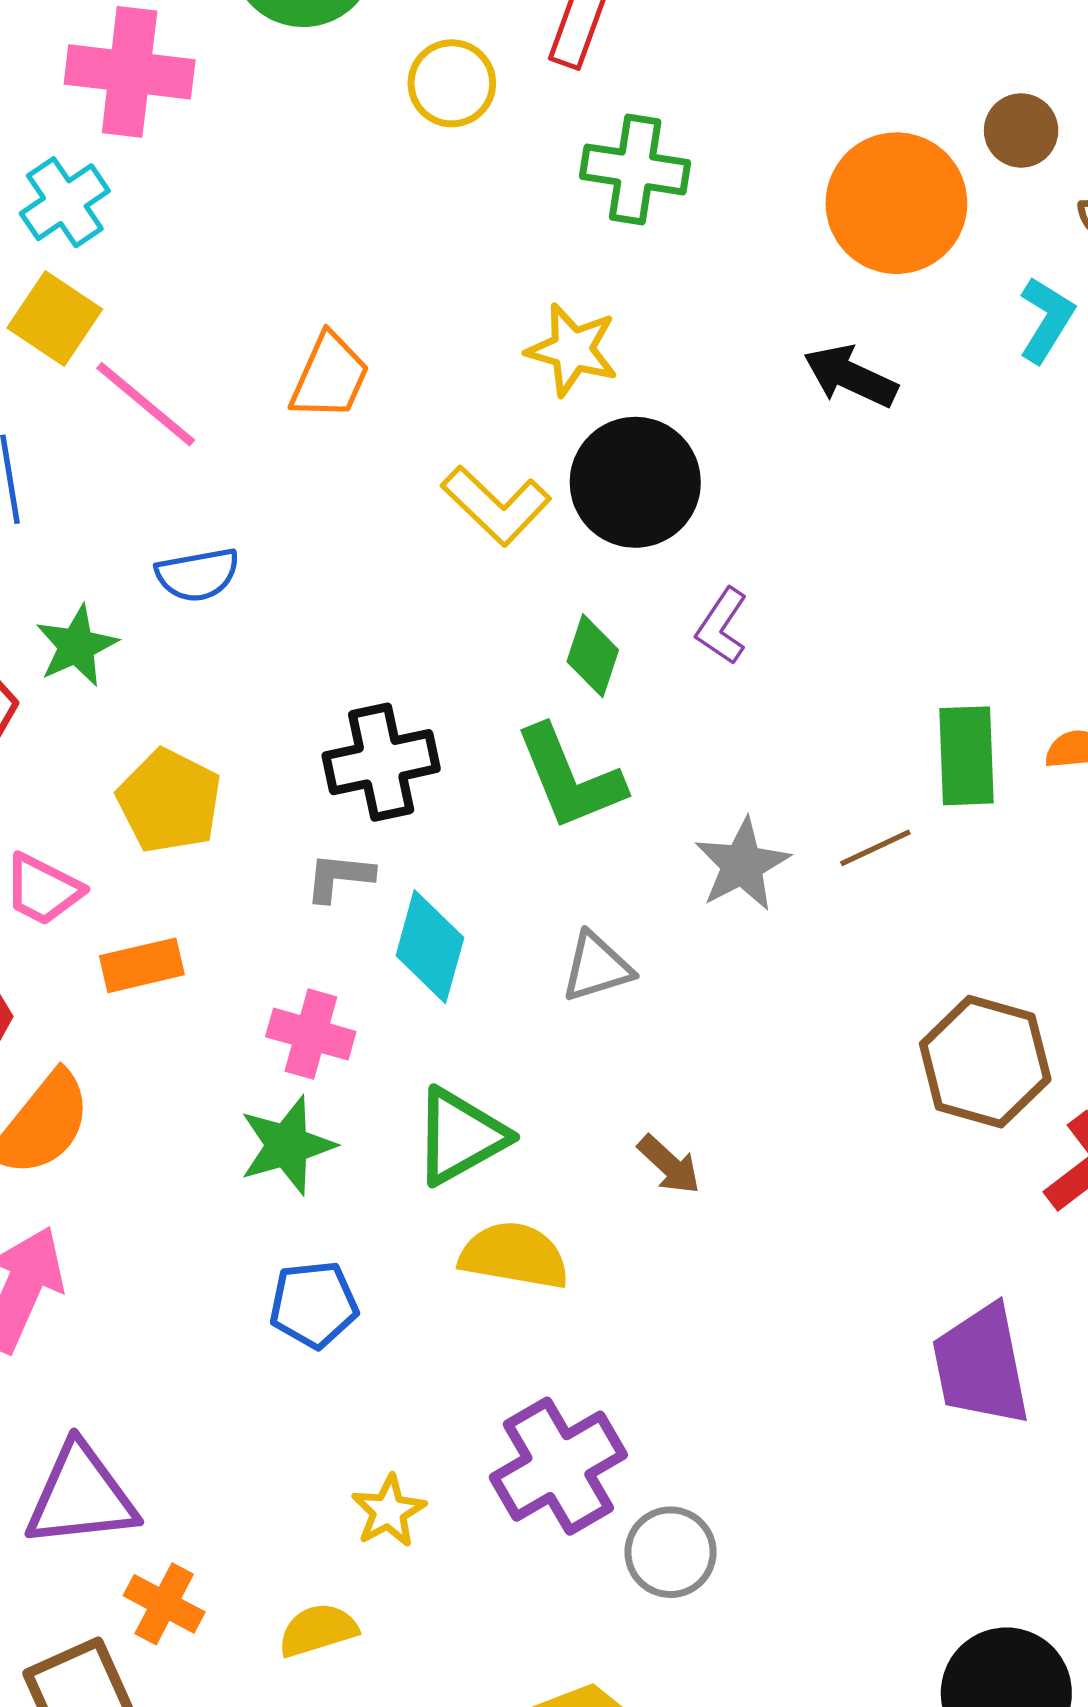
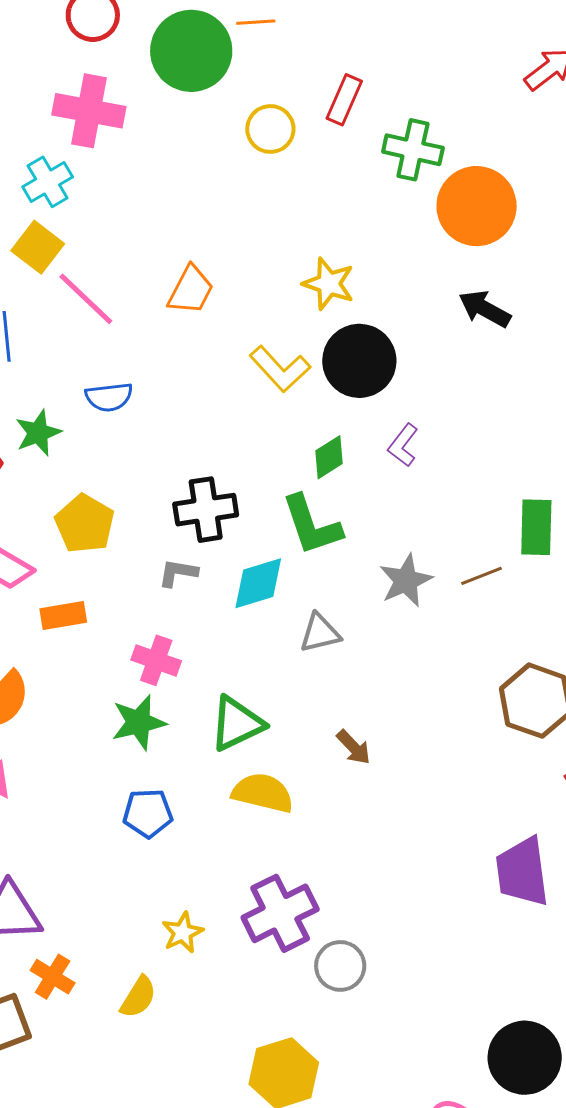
green cross: (635, 169) -> (413, 150), moved
orange circle: (896, 203) -> (477, 206), moved
green diamond: (593, 656) -> (329, 457), turned 36
cyan diamond: (430, 947) -> (258, 583), moved, turned 54
yellow semicircle: (318, 1630) -> (138, 997), turned 135

